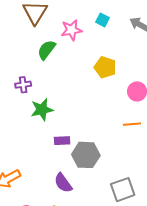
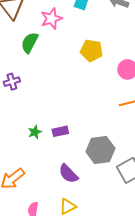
green star: (42, 110) -> (35, 132), moved, size x0.6
gray hexagon: (86, 155) -> (100, 150), moved

